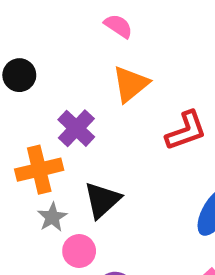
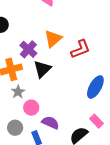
orange triangle: (131, 84) -> (53, 39), moved
black triangle: (102, 200) -> (42, 69), moved

